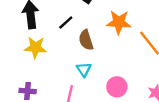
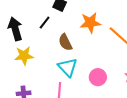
black line: (66, 23) -> (45, 23), moved
cyan triangle: (84, 69) -> (68, 67), size x1.5

